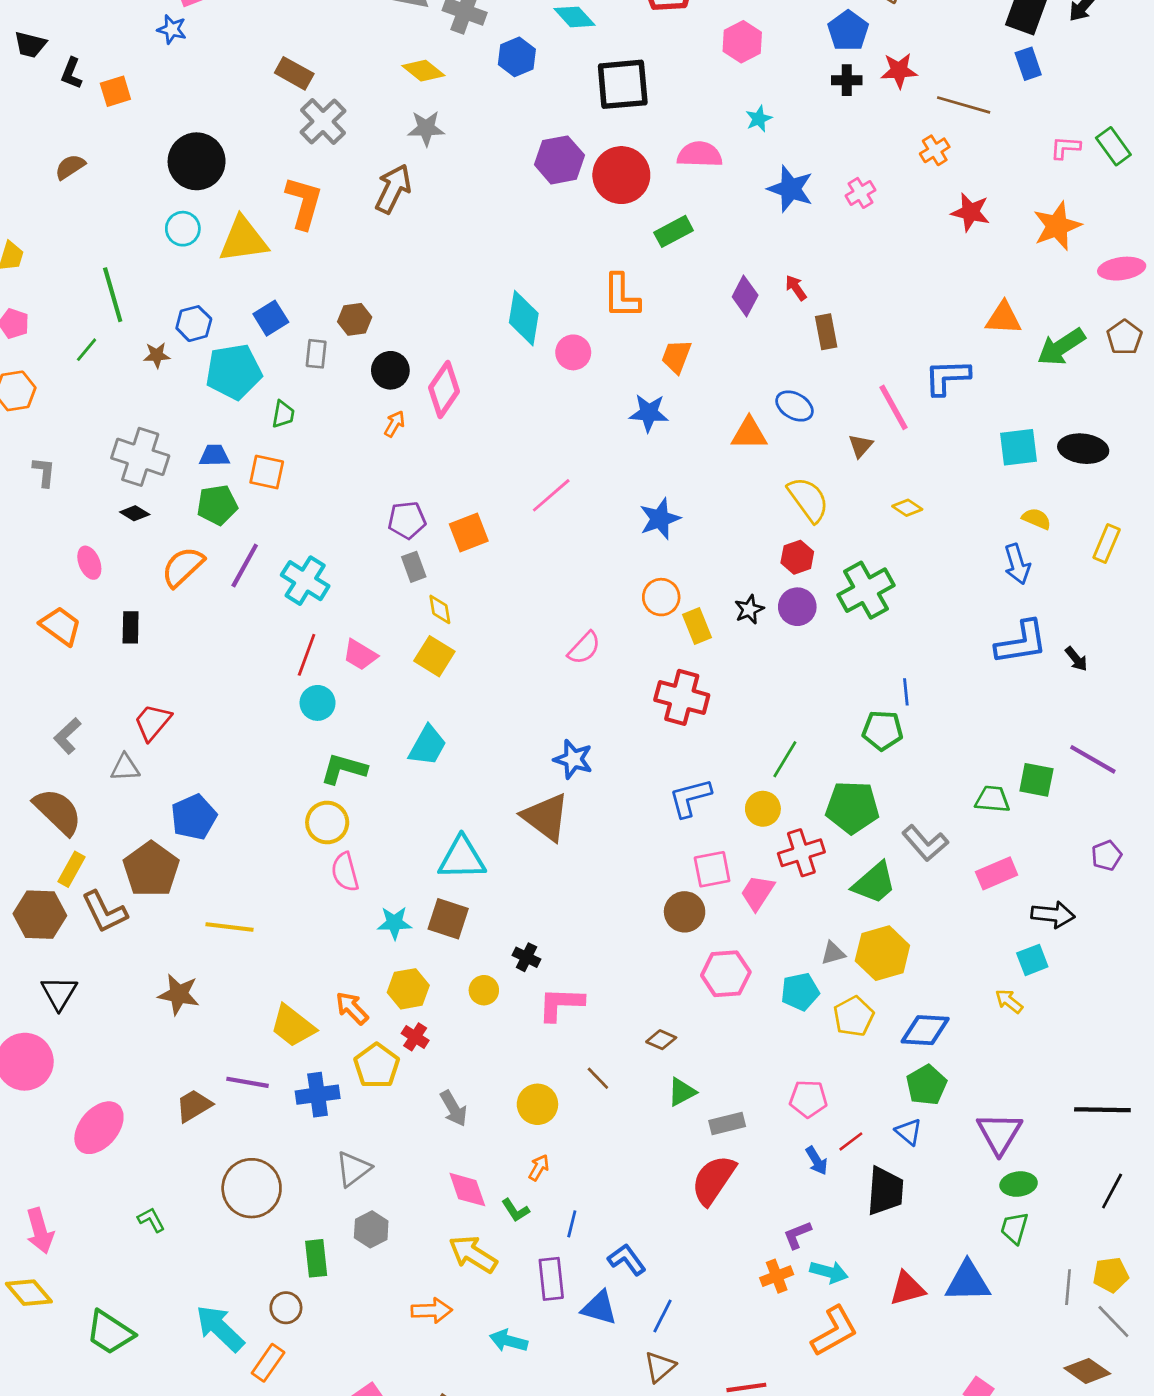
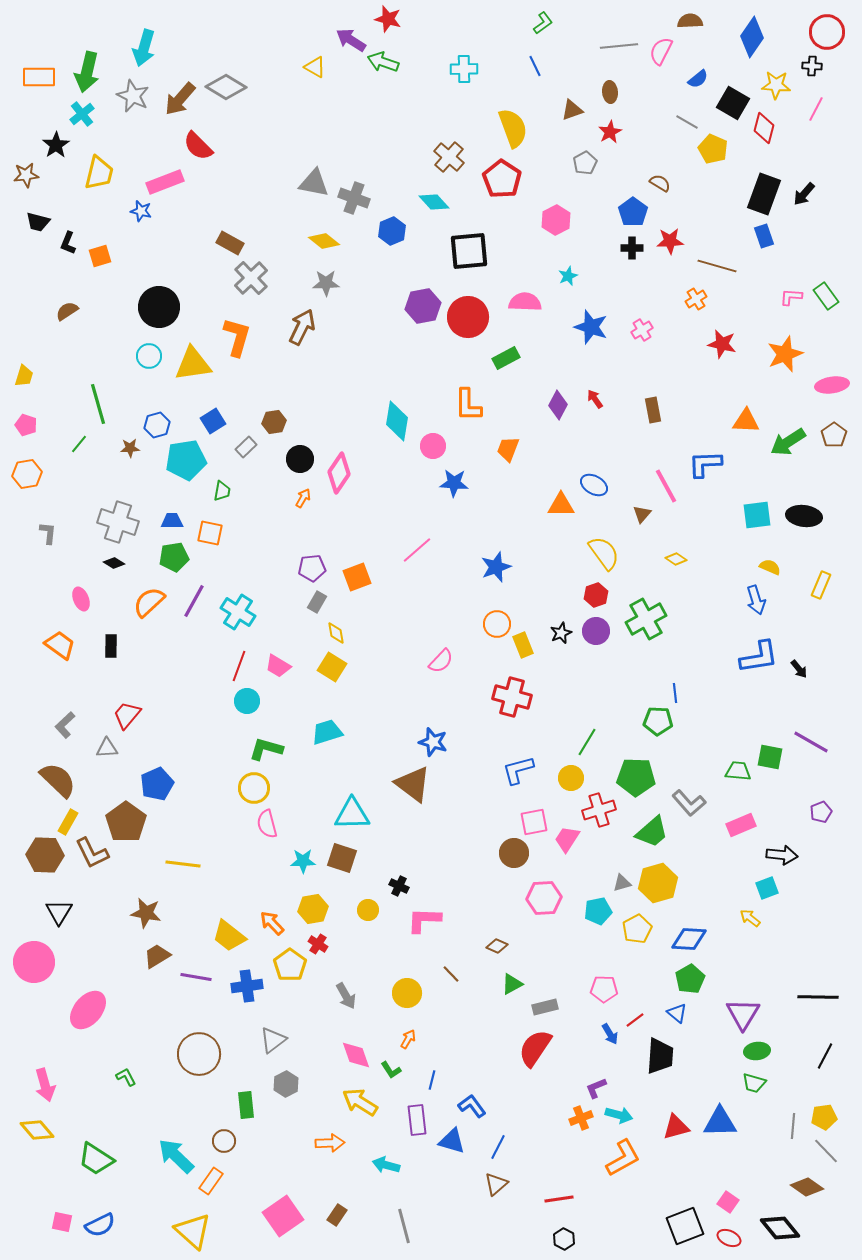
brown rectangle: (826, 332) -> (653, 410), moved
gray rectangle: (316, 354) -> (246, 447), turned 40
blue star: (649, 413) -> (454, 483), moved
gray rectangle: (414, 567) -> (317, 602), turned 50
cyan trapezoid: (427, 746) -> (327, 732), turned -136
brown trapezoid: (194, 1106) -> (157, 956), moved
green trapezoid: (1014, 1228) -> (754, 1083), turned -90

